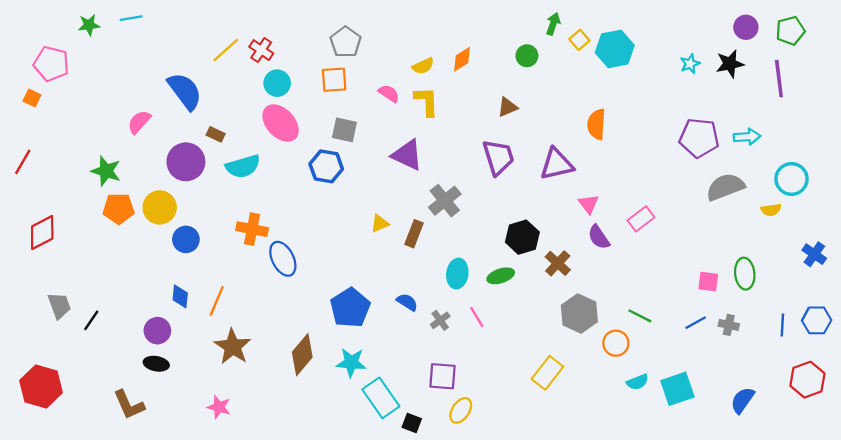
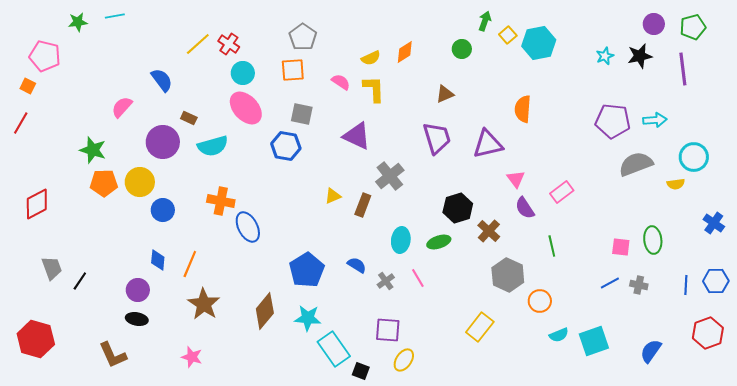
blue semicircle: (185, 91) -> (162, 80), size x0.7
red line: (23, 162) -> (21, 123), moved
green line: (640, 316) -> (552, 246), moved, turned 50

